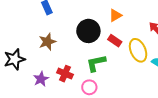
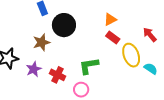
black circle: (88, 31) -> (64, 25), moved
red rectangle: (115, 41) -> (113, 37), moved
purple star: (41, 79) -> (34, 69), moved

